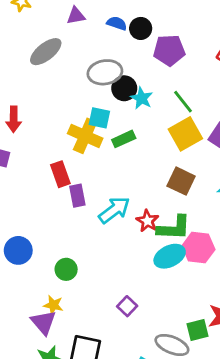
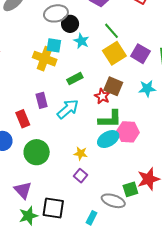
cyan star: (142, 98) -> (81, 41), moved
green rectangle: (124, 139) -> (75, 79), moved
red rectangle: (60, 174) -> (23, 119), moved
red star: (147, 221) -> (102, 96), moved
green circle: (66, 269) -> (37, 152), size x1.6
yellow star: (53, 305) -> (81, 153), moved

